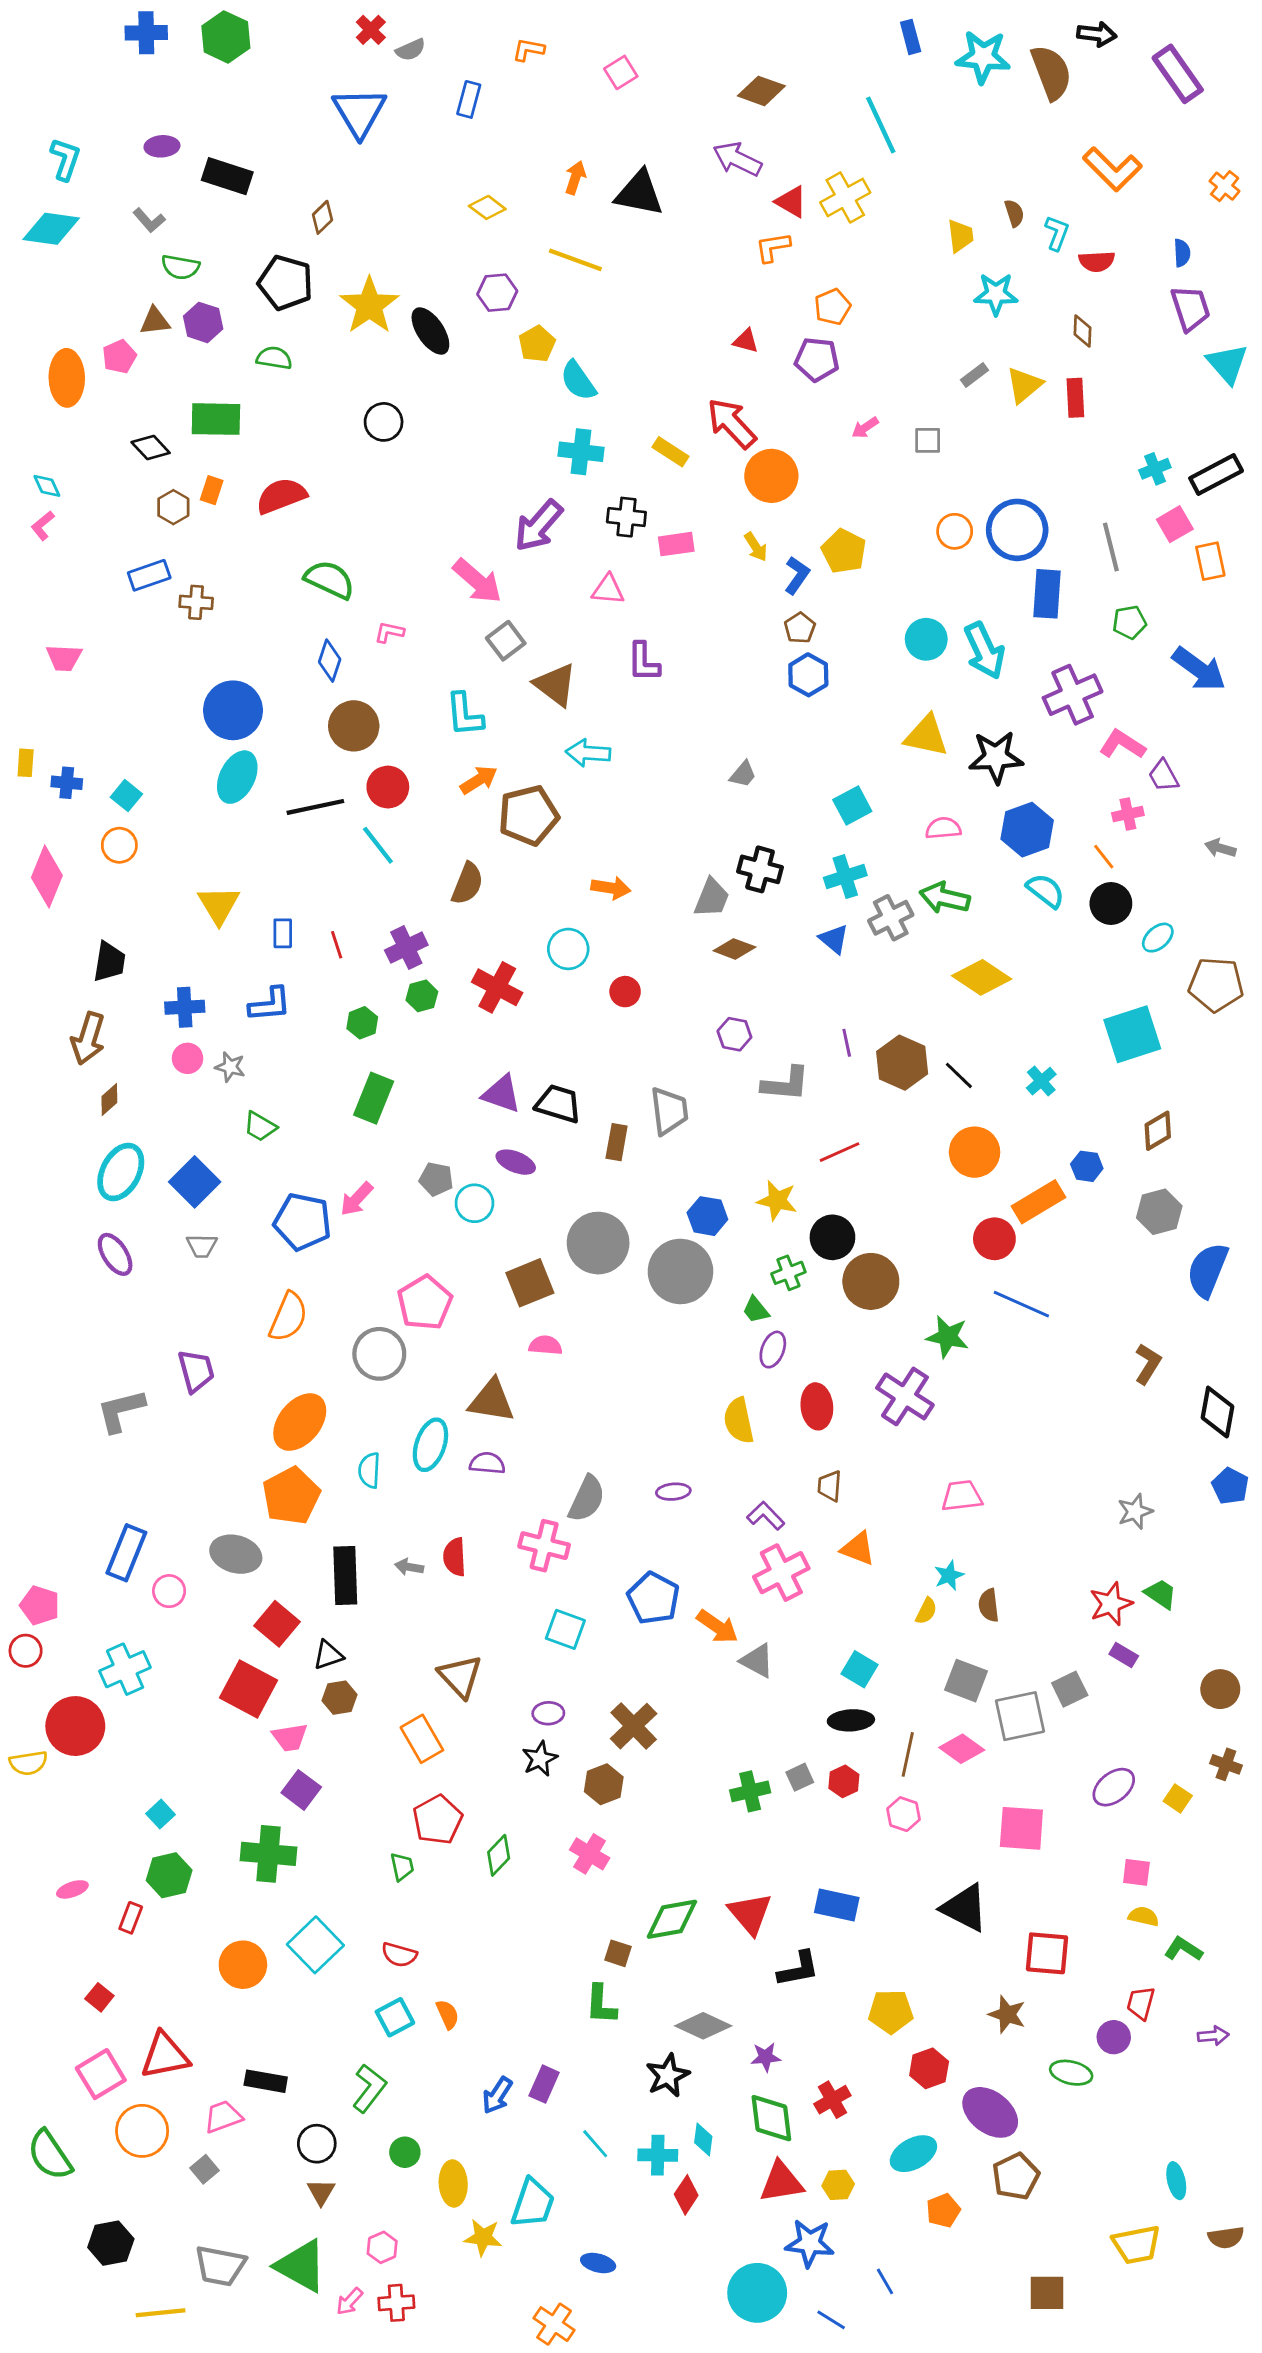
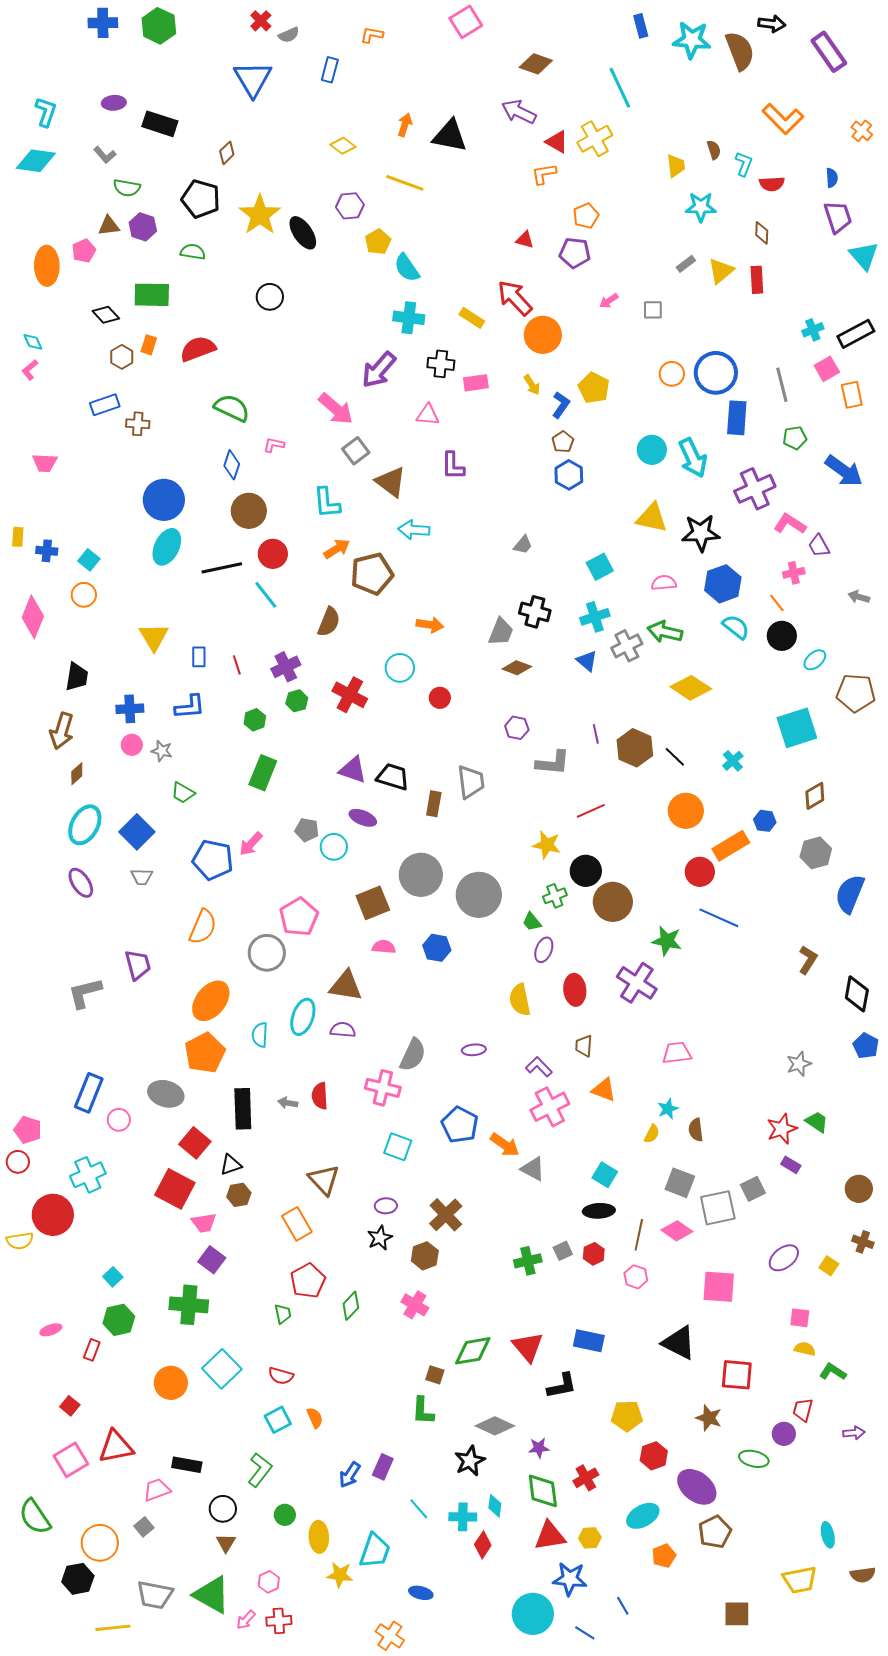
pink square: (621, 72) -> (466, 22), moved, size x1.4
blue hexagon: (707, 1216) -> (437, 948), moved
orange circle: (142, 2131) -> (100, 1543), moved

